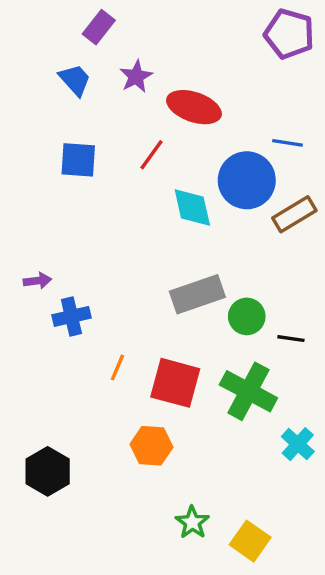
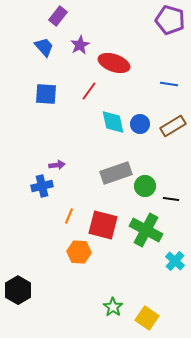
blue circle: (247, 180) -> (140, 124), moved, size x0.6
purple arrow: (37, 281) -> (57, 165), moved
orange hexagon: (151, 446) -> (79, 252), moved
black hexagon: (48, 471) -> (18, 290), moved

